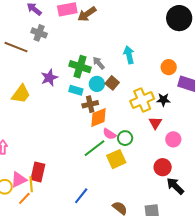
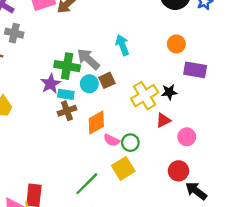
gray arrow: (99, 63) -> (88, 59), size x1.5
orange circle: (169, 67) -> (176, 44), moved
purple star: (49, 78) -> (51, 84), moved
brown square: (112, 83) -> (107, 80), turned 32
brown cross: (90, 104) -> (67, 111), moved
red triangle: (155, 123) -> (163, 120), turned 40
green line: (94, 148) -> (87, 184), moved

